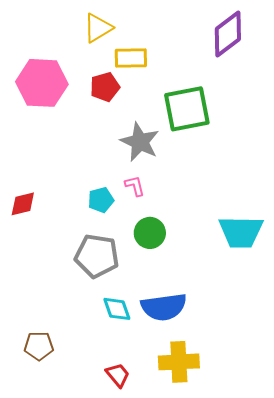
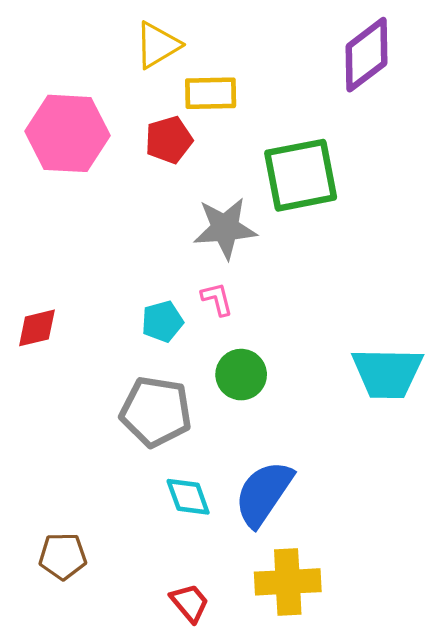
gray star: (140, 142) -> (225, 228), turned -30
blue semicircle: (164, 307) -> (264, 493), turned 132

